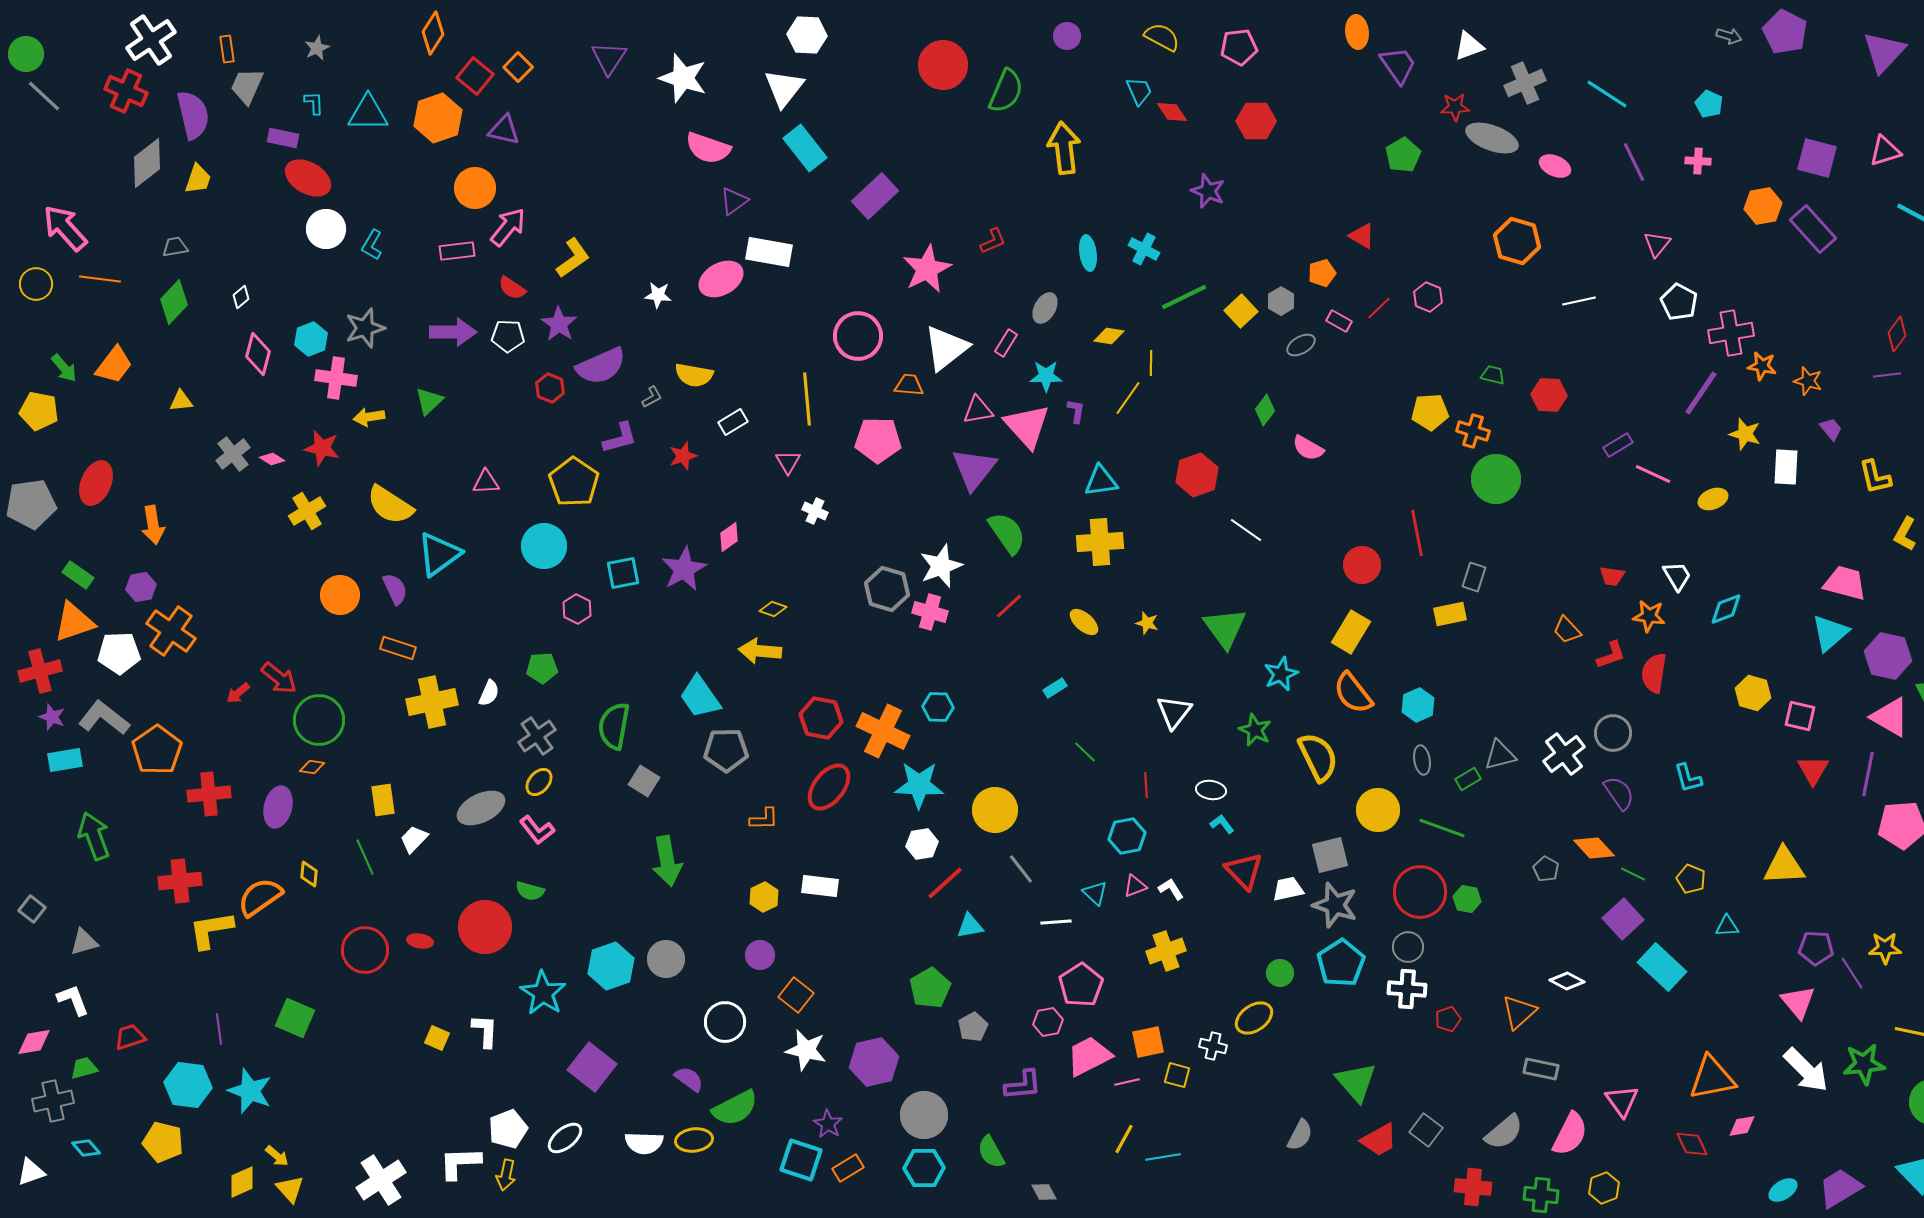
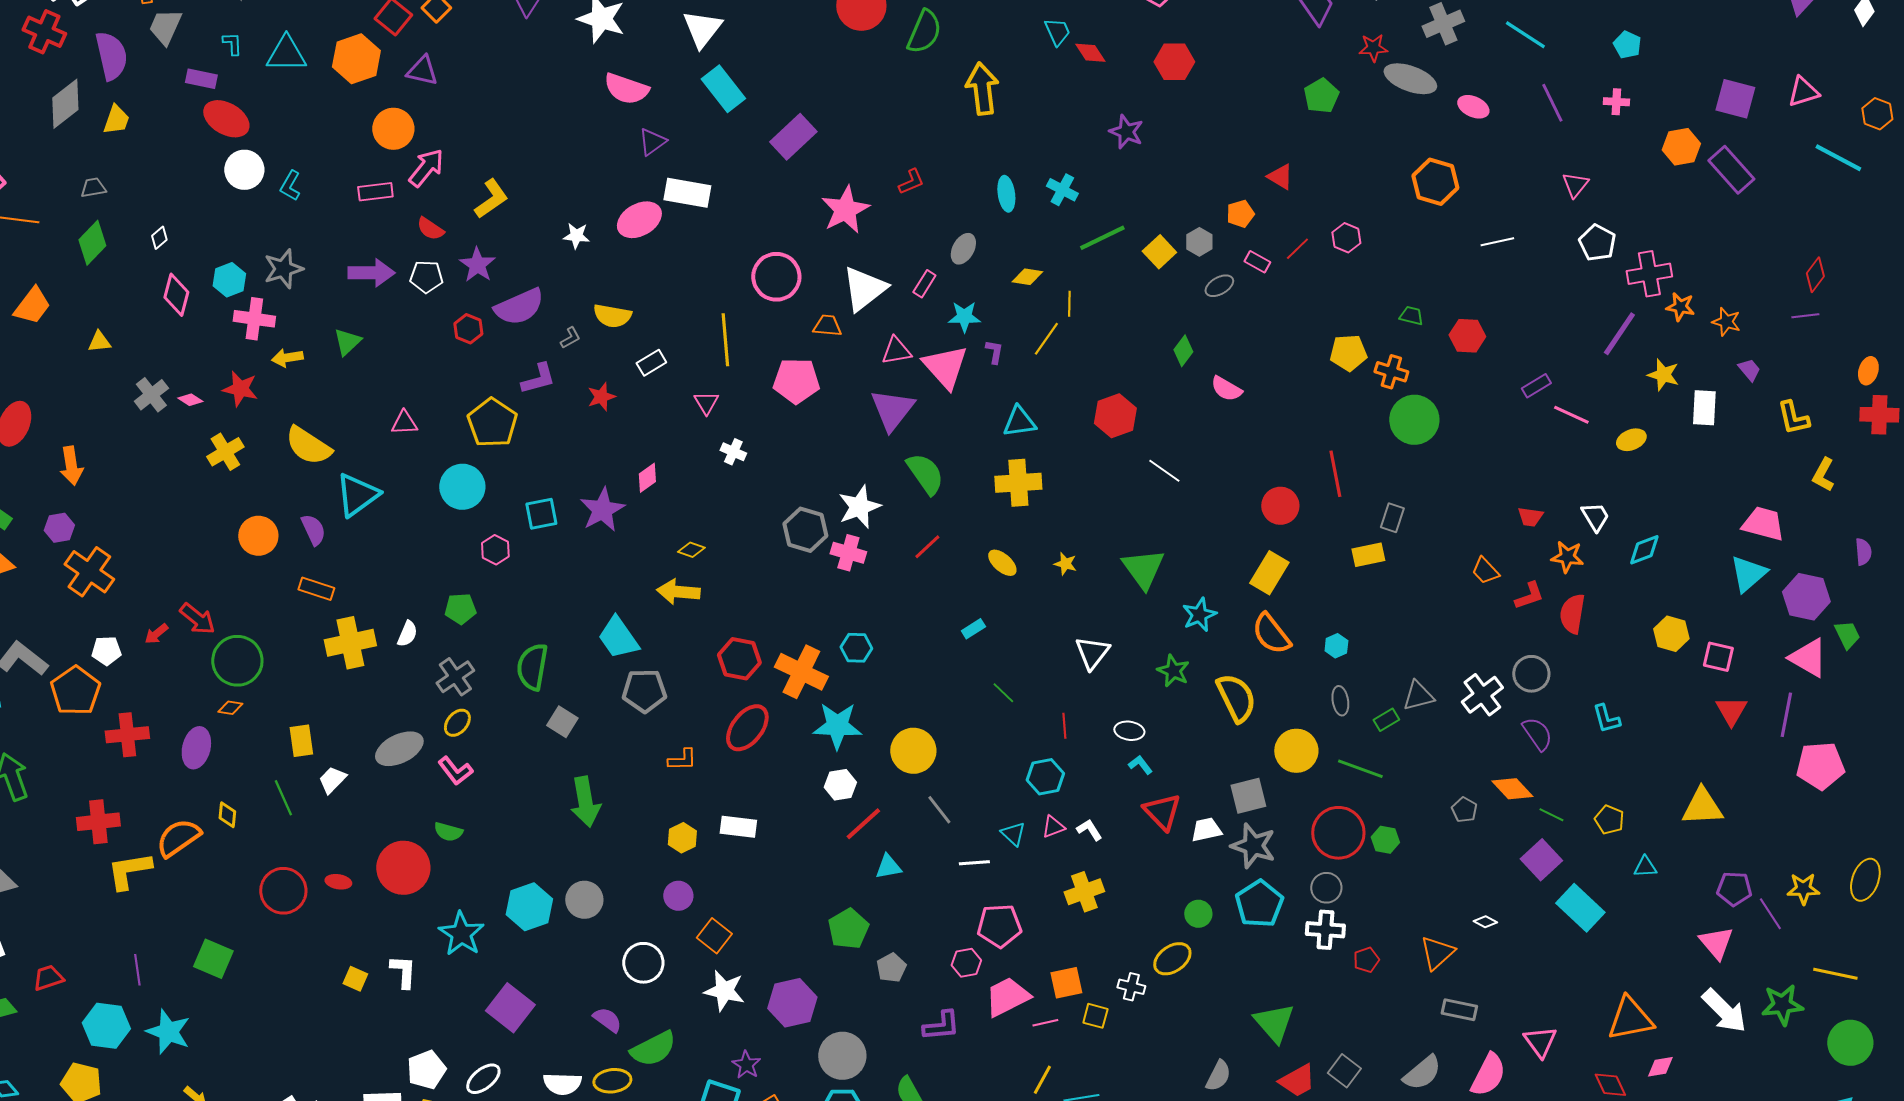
white pentagon: (119, 653) -> (106, 651), moved, size x0.7
cyan hexagon: (1418, 705) -> (1336, 646), size x0.7
white diamond: (1567, 981) -> (1485, 922), size x0.7
pink pentagon: (1081, 985) -> (999, 926), turned 30

